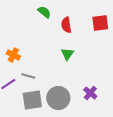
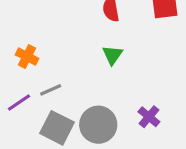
gray line: (28, 76) -> (51, 90), turned -40
gray square: (32, 100) -> (57, 128), turned 35

